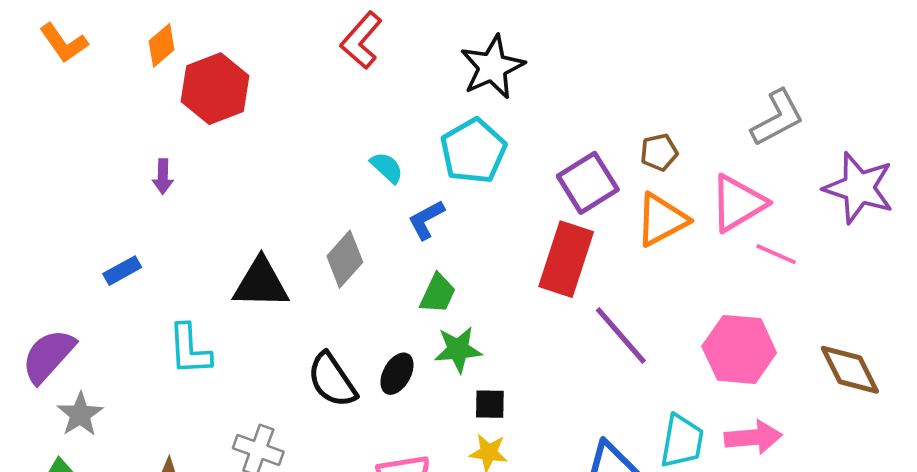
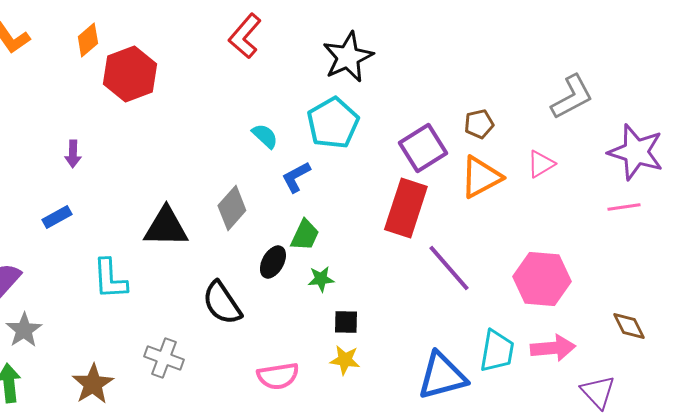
purple arrow: (163, 176) -> (73, 154), moved
pink triangle: (738, 203) -> (541, 164), size x0.6
pink line: (776, 254) -> (624, 207), moved, turned -32
green star: (458, 349) -> (321, 279), size x0.7
brown diamond: (850, 370) -> (629, 326), moved, size x0.7
black ellipse: (397, 374) -> (273, 262), moved

